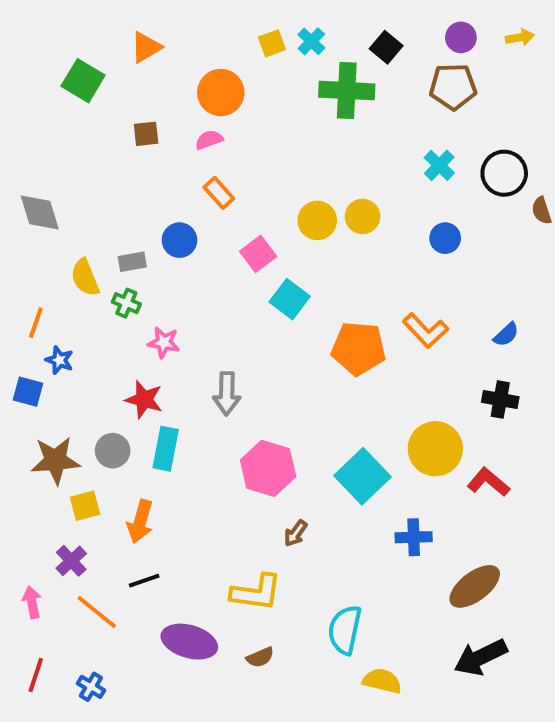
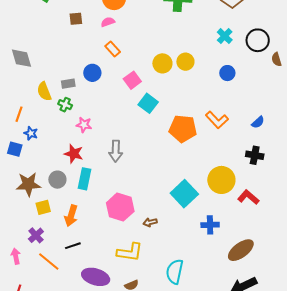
pink hexagon: (268, 468) -> (120, 207), moved
brown arrow: (296, 533) -> (150, 222), turned 40

